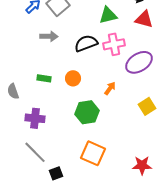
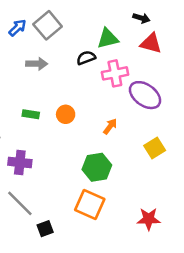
black semicircle: (86, 43) -> (86, 58), moved, size x0.7
purple ellipse: (139, 62) -> (145, 95), turned 68
green hexagon: (87, 112) -> (97, 167), moved

